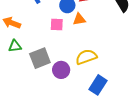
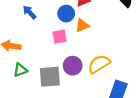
gray square: (40, 58) -> (50, 77), turned 30
purple circle: (61, 70) -> (73, 66), moved

